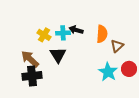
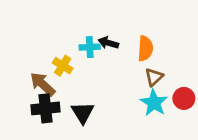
yellow cross: (44, 35) -> (63, 66), moved
brown triangle: (117, 46) -> (154, 77), moved
black triangle: (58, 55) -> (83, 113), moved

